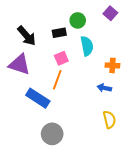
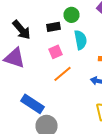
orange line: (57, 80) -> (62, 74), moved, turned 30
blue rectangle: (38, 98) -> (32, 104), moved

